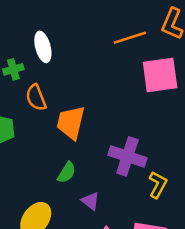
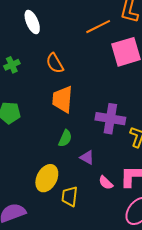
white ellipse: (43, 47) -> (32, 22), moved
orange semicircle: (36, 98) -> (55, 63), moved

